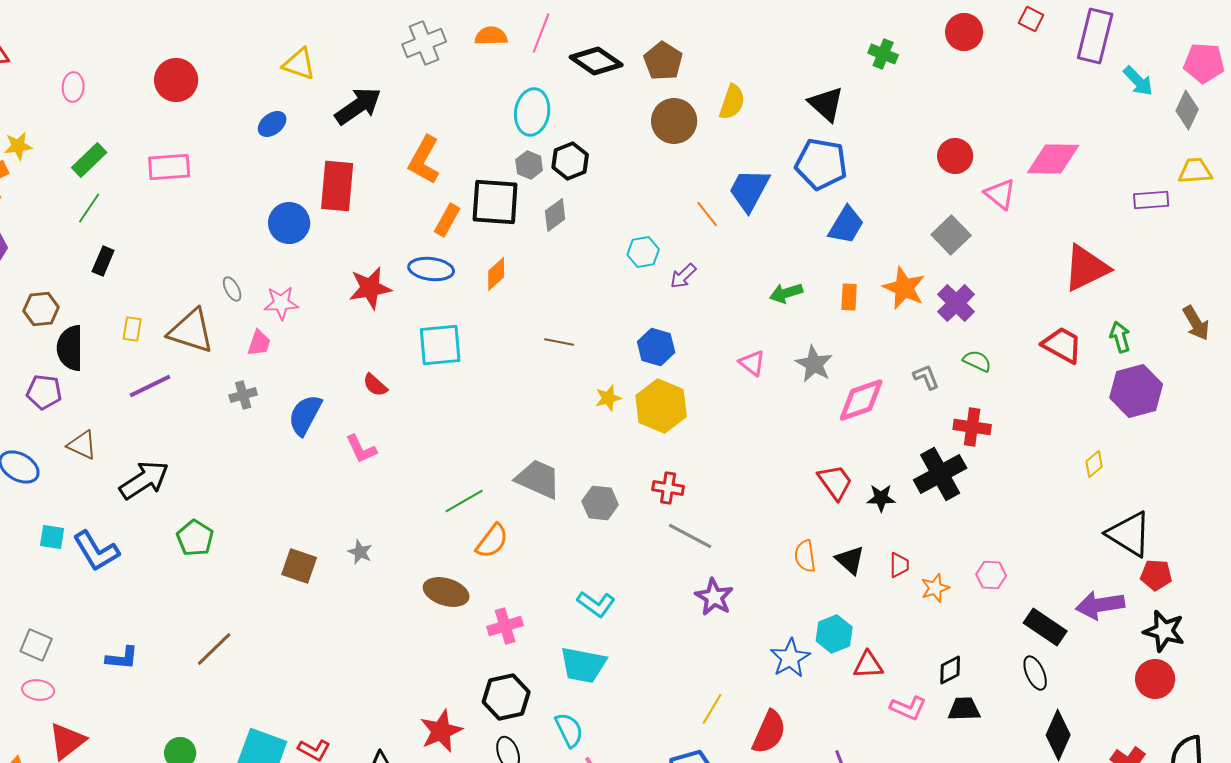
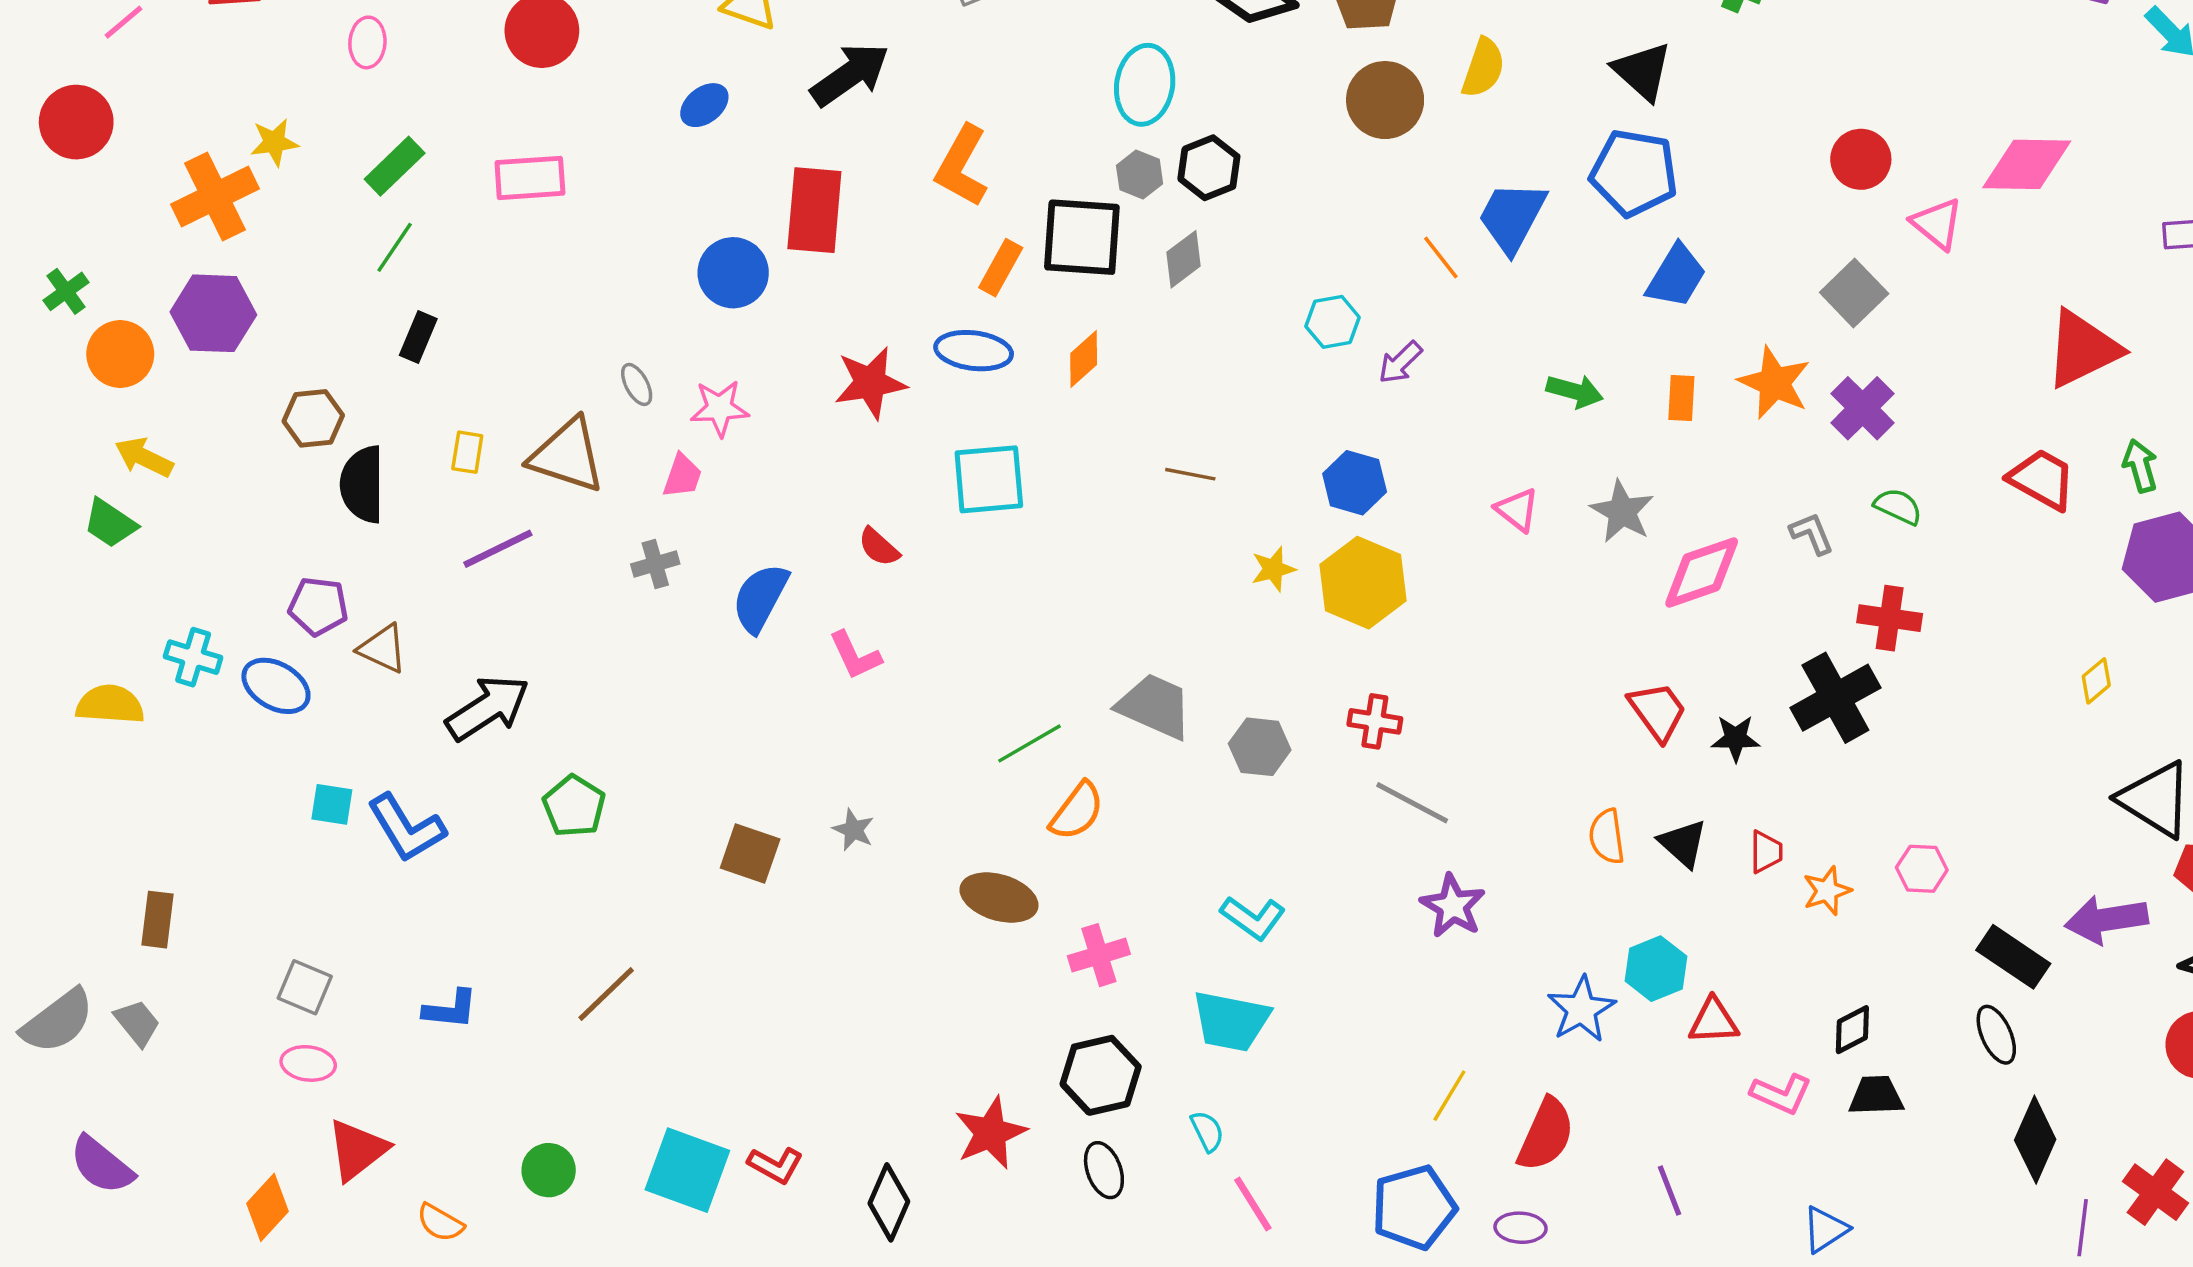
green arrow: (786, 293) -> (1575, 391), turned -148
purple pentagon: (44, 392) -> (318, 606), moved
cyan semicircle: (569, 730) -> (1207, 1131), size x0.7

